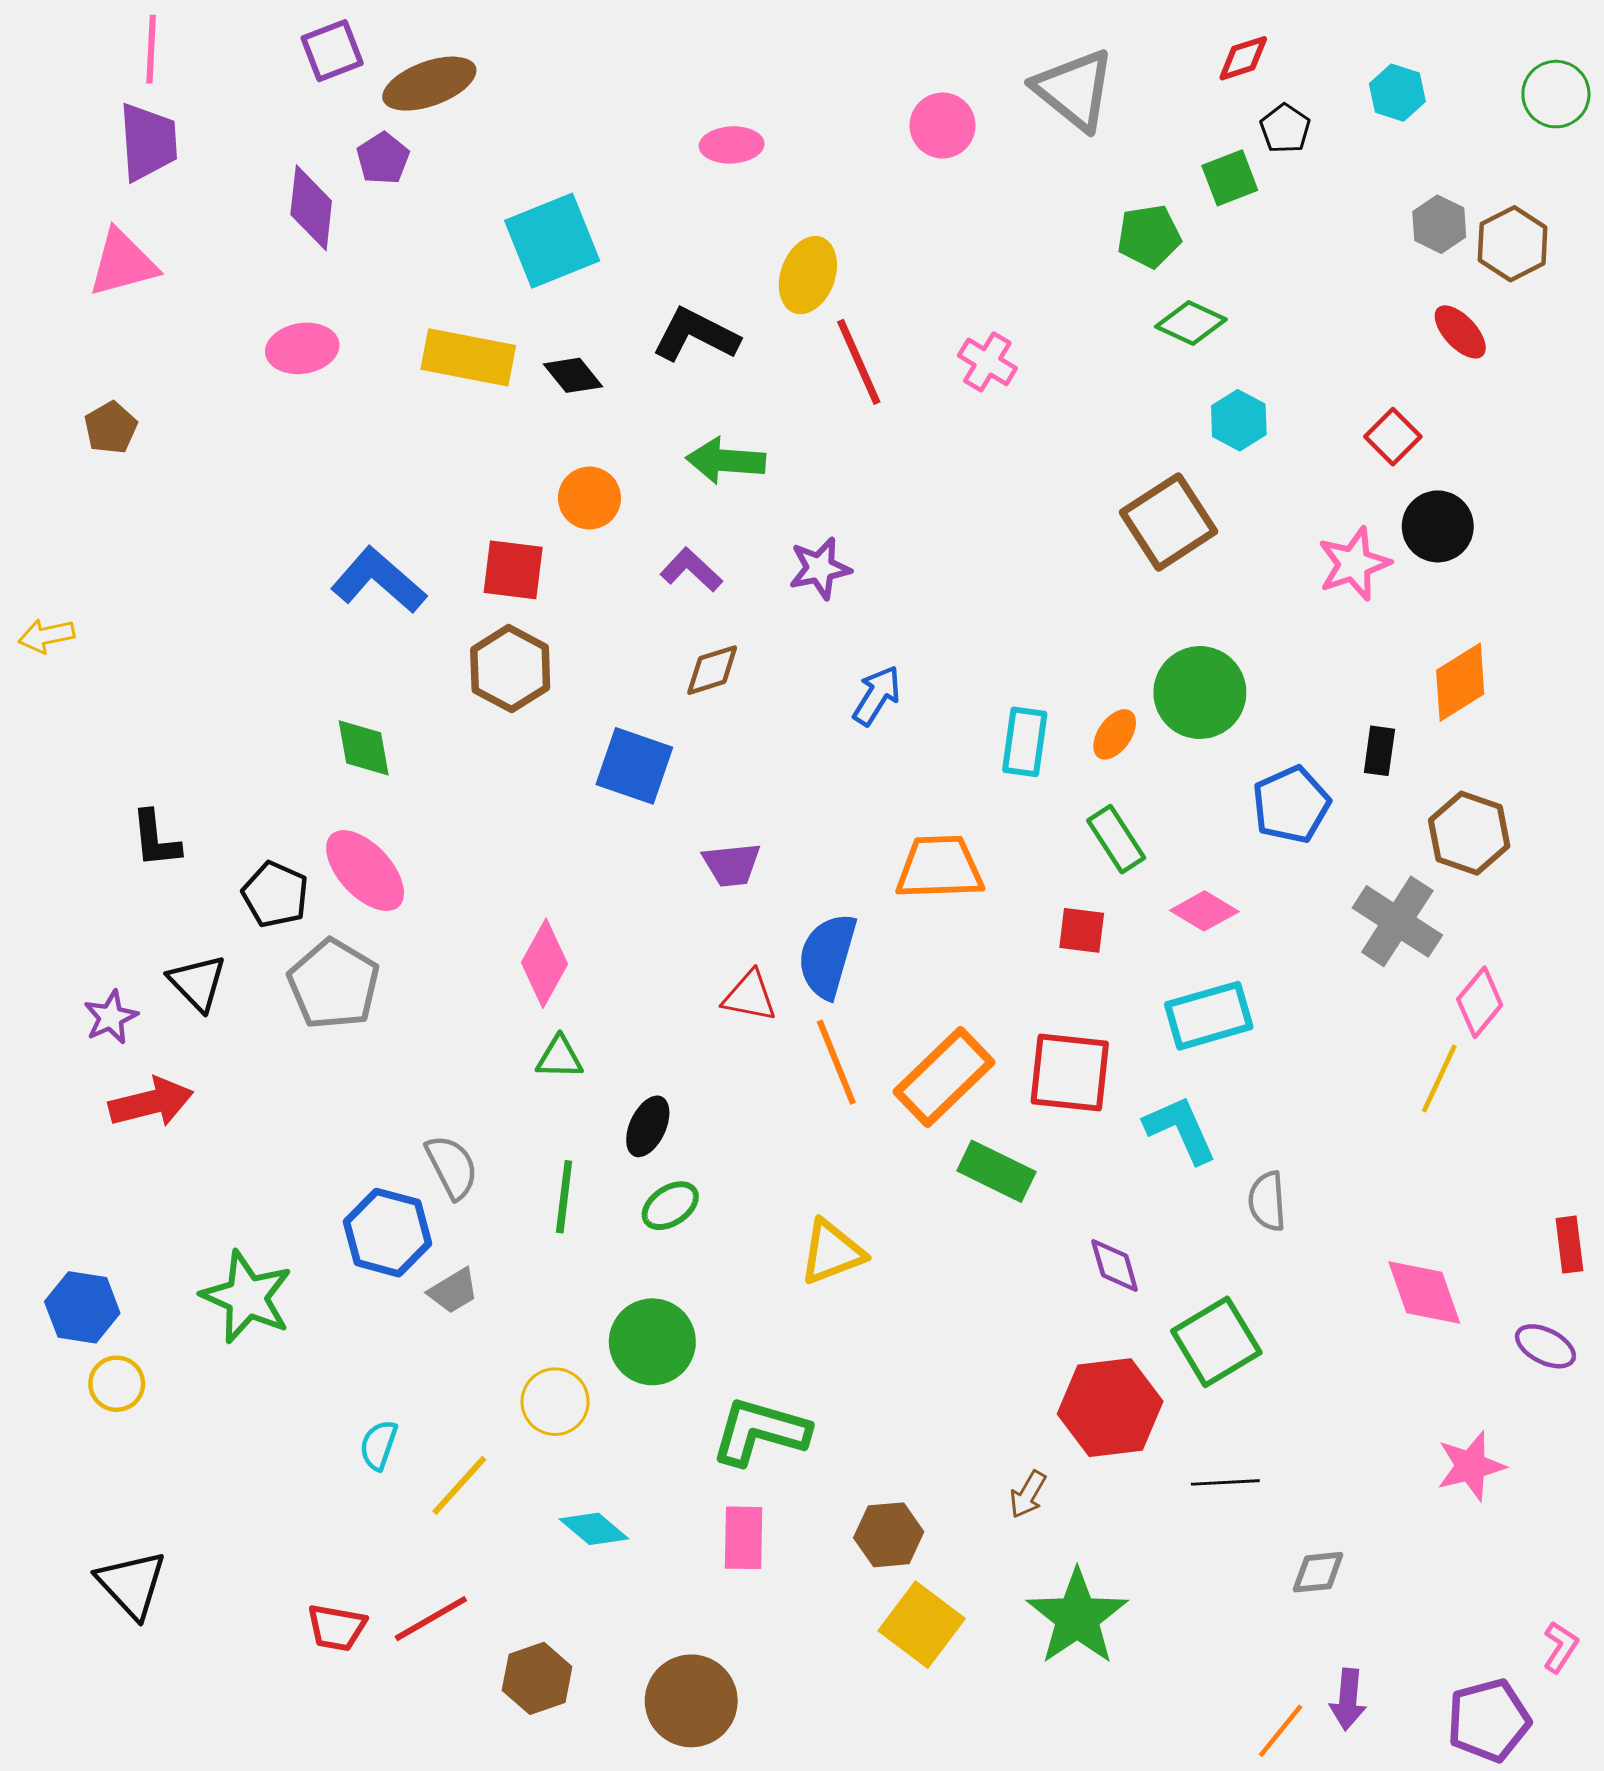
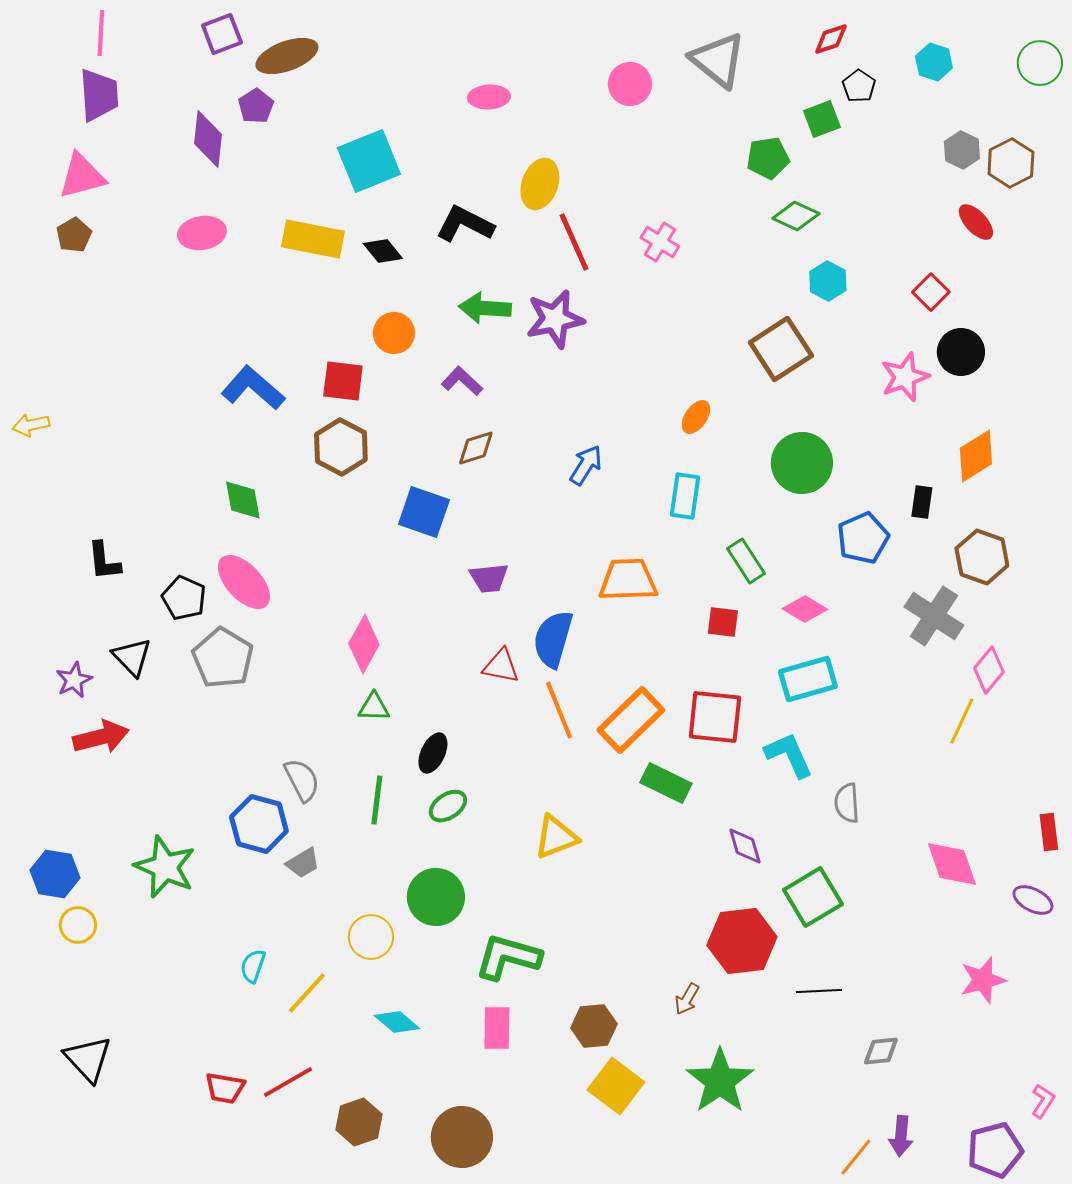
brown pentagon: (111, 428) -> (74, 235), moved
purple star: (820, 568) -> (555, 319), moved, size x1.4
orange ellipse: (1115, 734) -> (696, 417), moved

